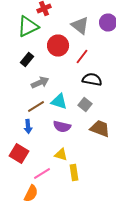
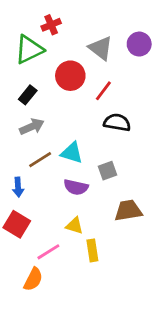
gray arrow: (40, 82) -> (32, 127), moved
gray square: (85, 104) -> (108, 171), moved, turned 32
blue arrow: (28, 126) -> (18, 187), moved
brown trapezoid: (100, 128) -> (128, 211), moved, turned -30

